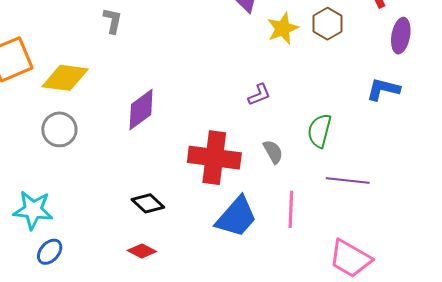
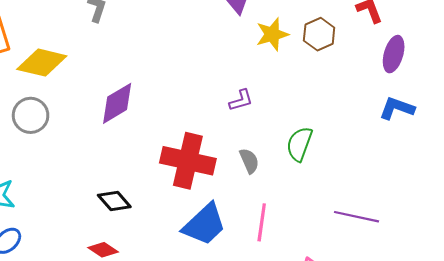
blue L-shape: (383, 89) -> (397, 108), moved
purple line: (348, 181) -> (356, 217), moved

